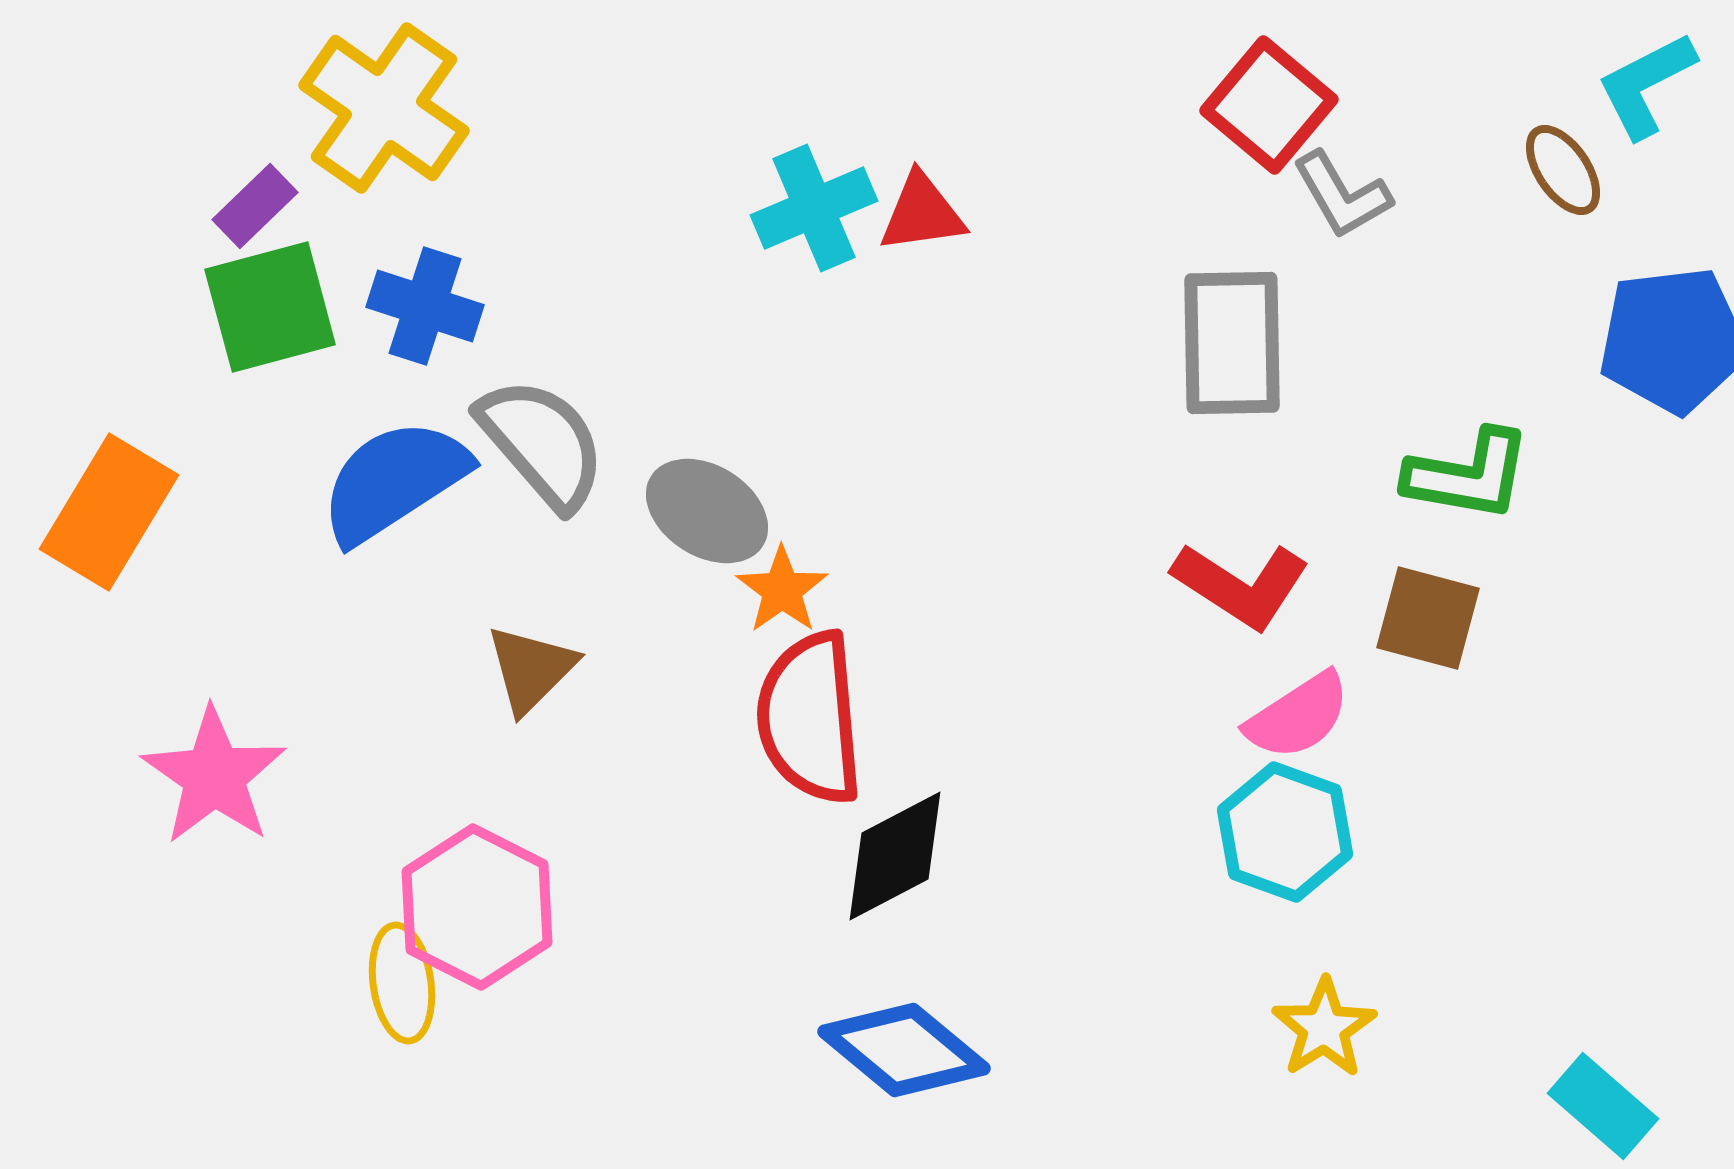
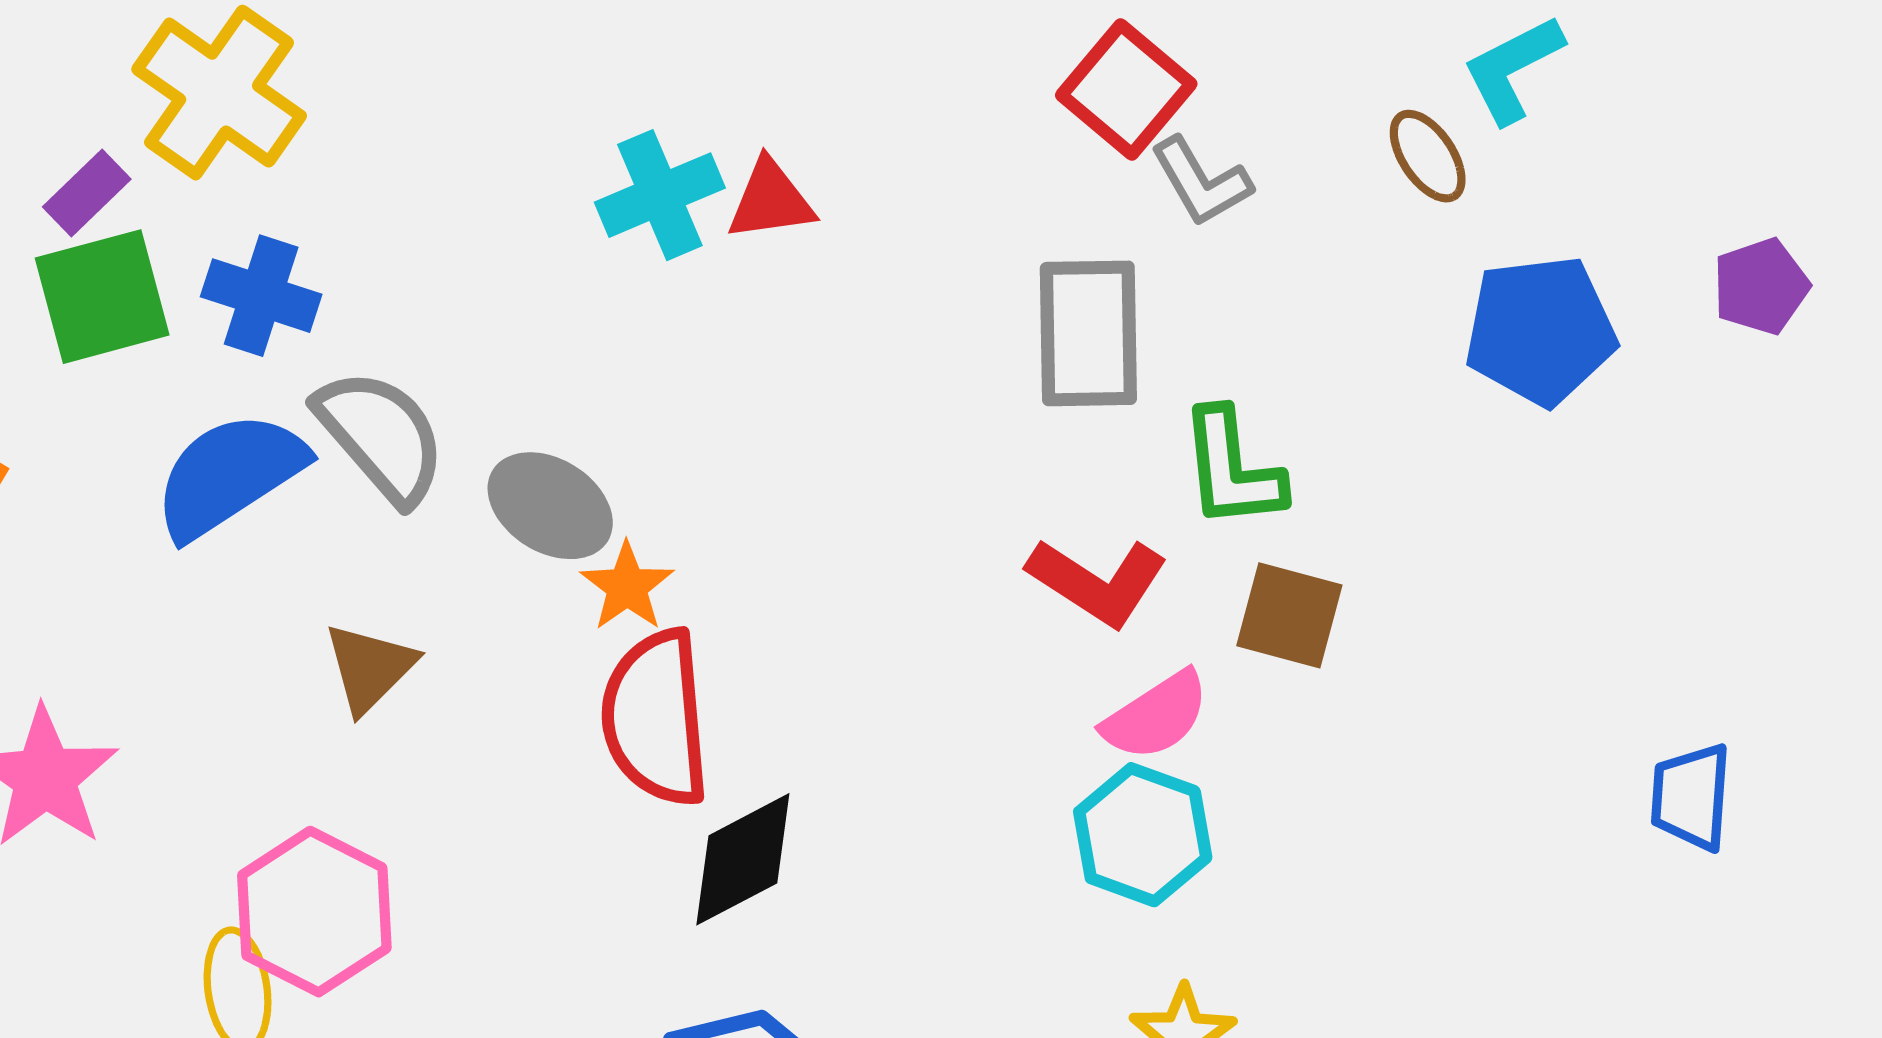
green L-shape: (1468, 475) -> (1232, 469), moved, turned 74

